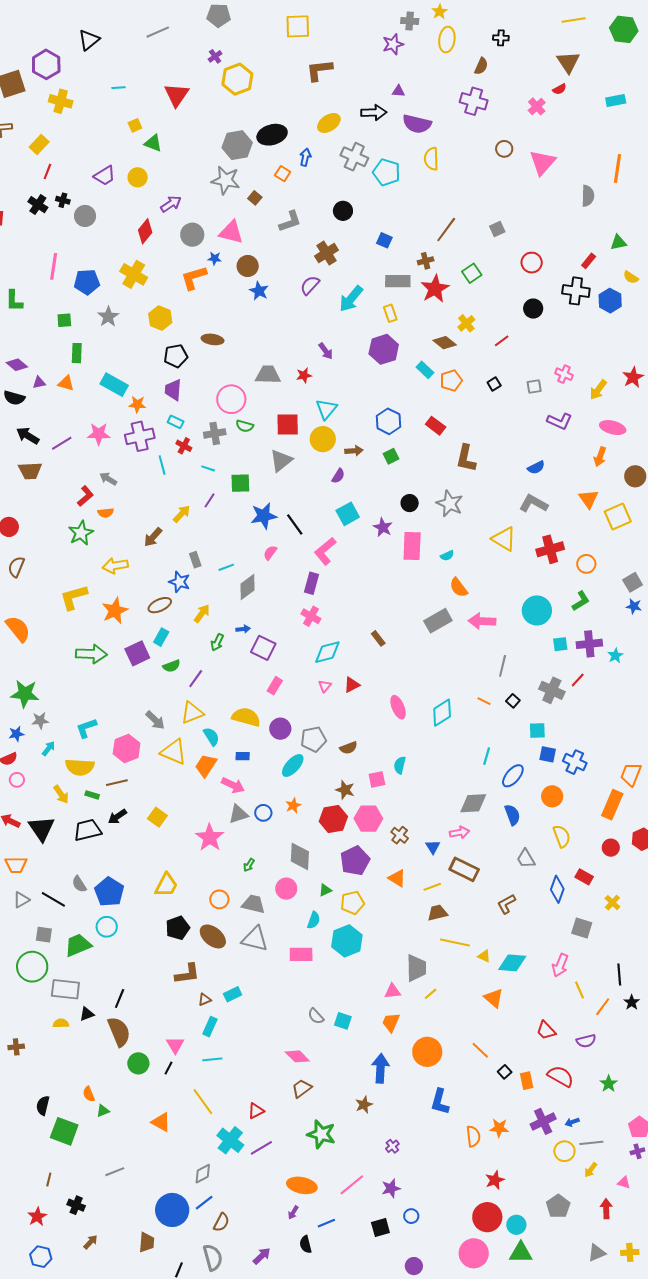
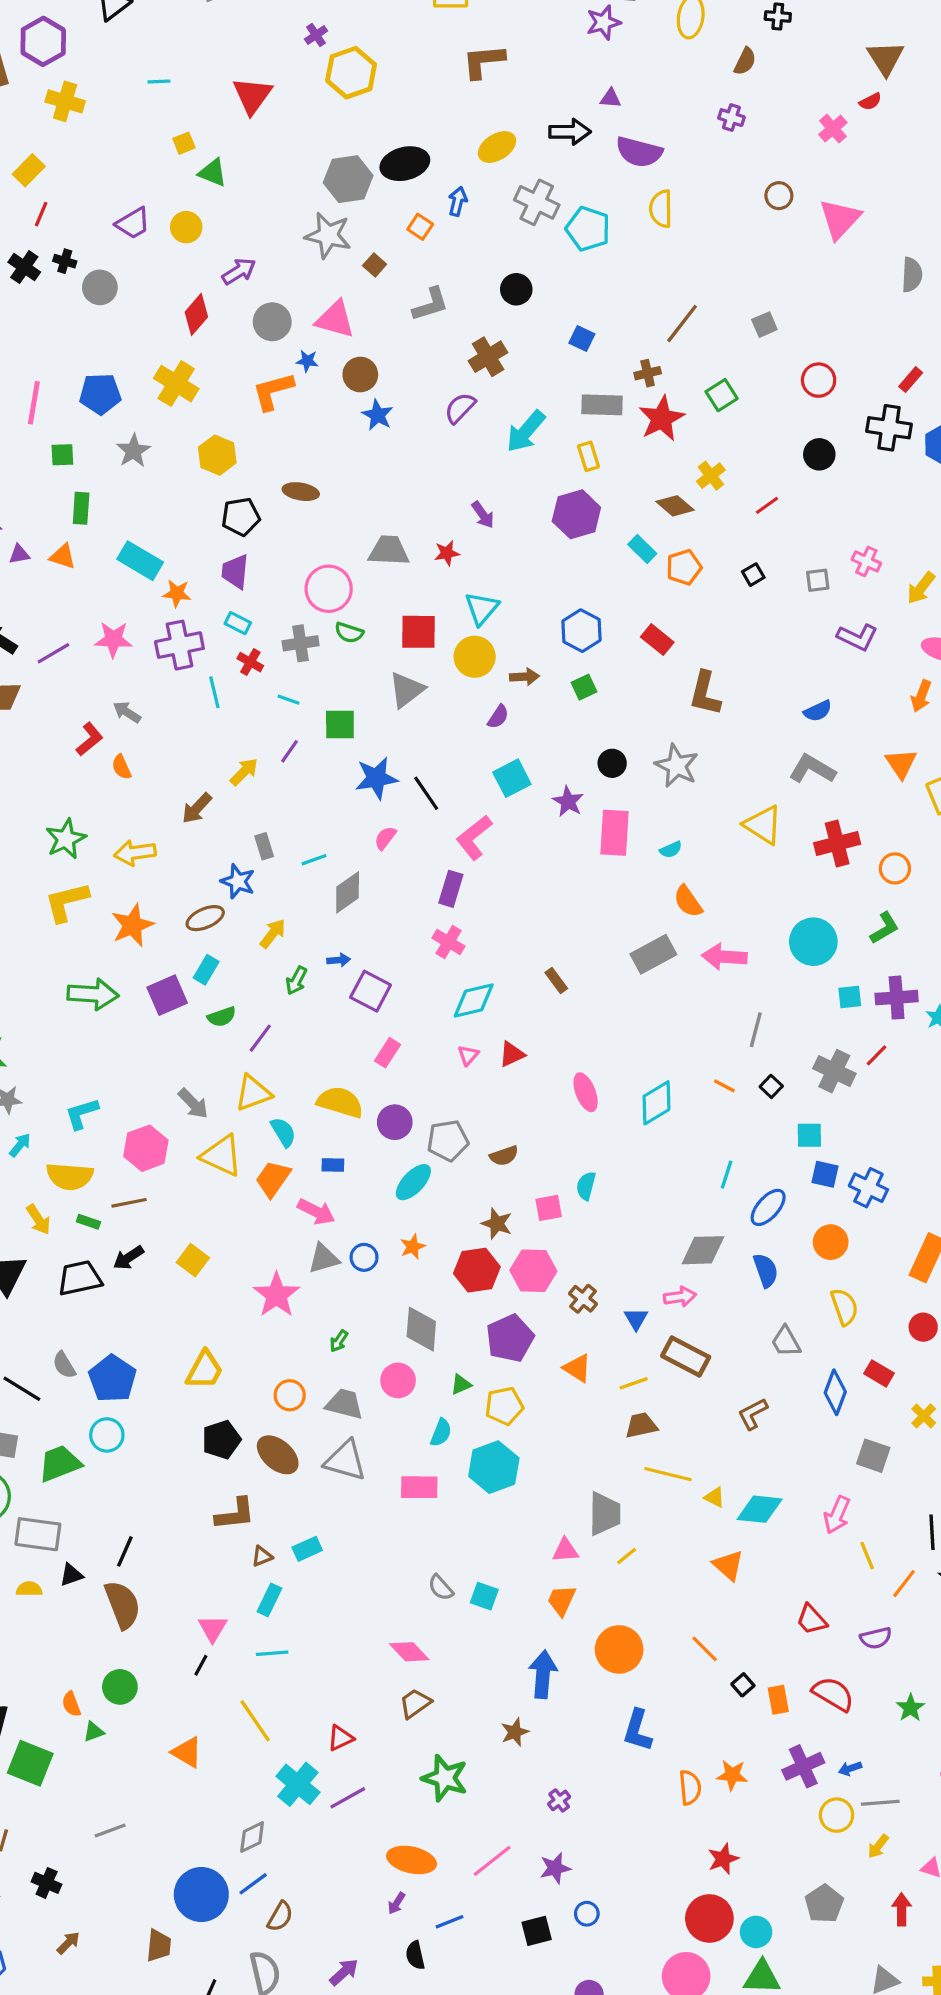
purple cross: (474, 101) -> (731, 118), size x0.6
pink line: (54, 266) -> (34, 403), moved
orange semicircle: (106, 513) -> (121, 767), turned 70
green star: (81, 533) -> (66, 839), moved
green circle: (138, 1063) -> (120, 1687), moved

